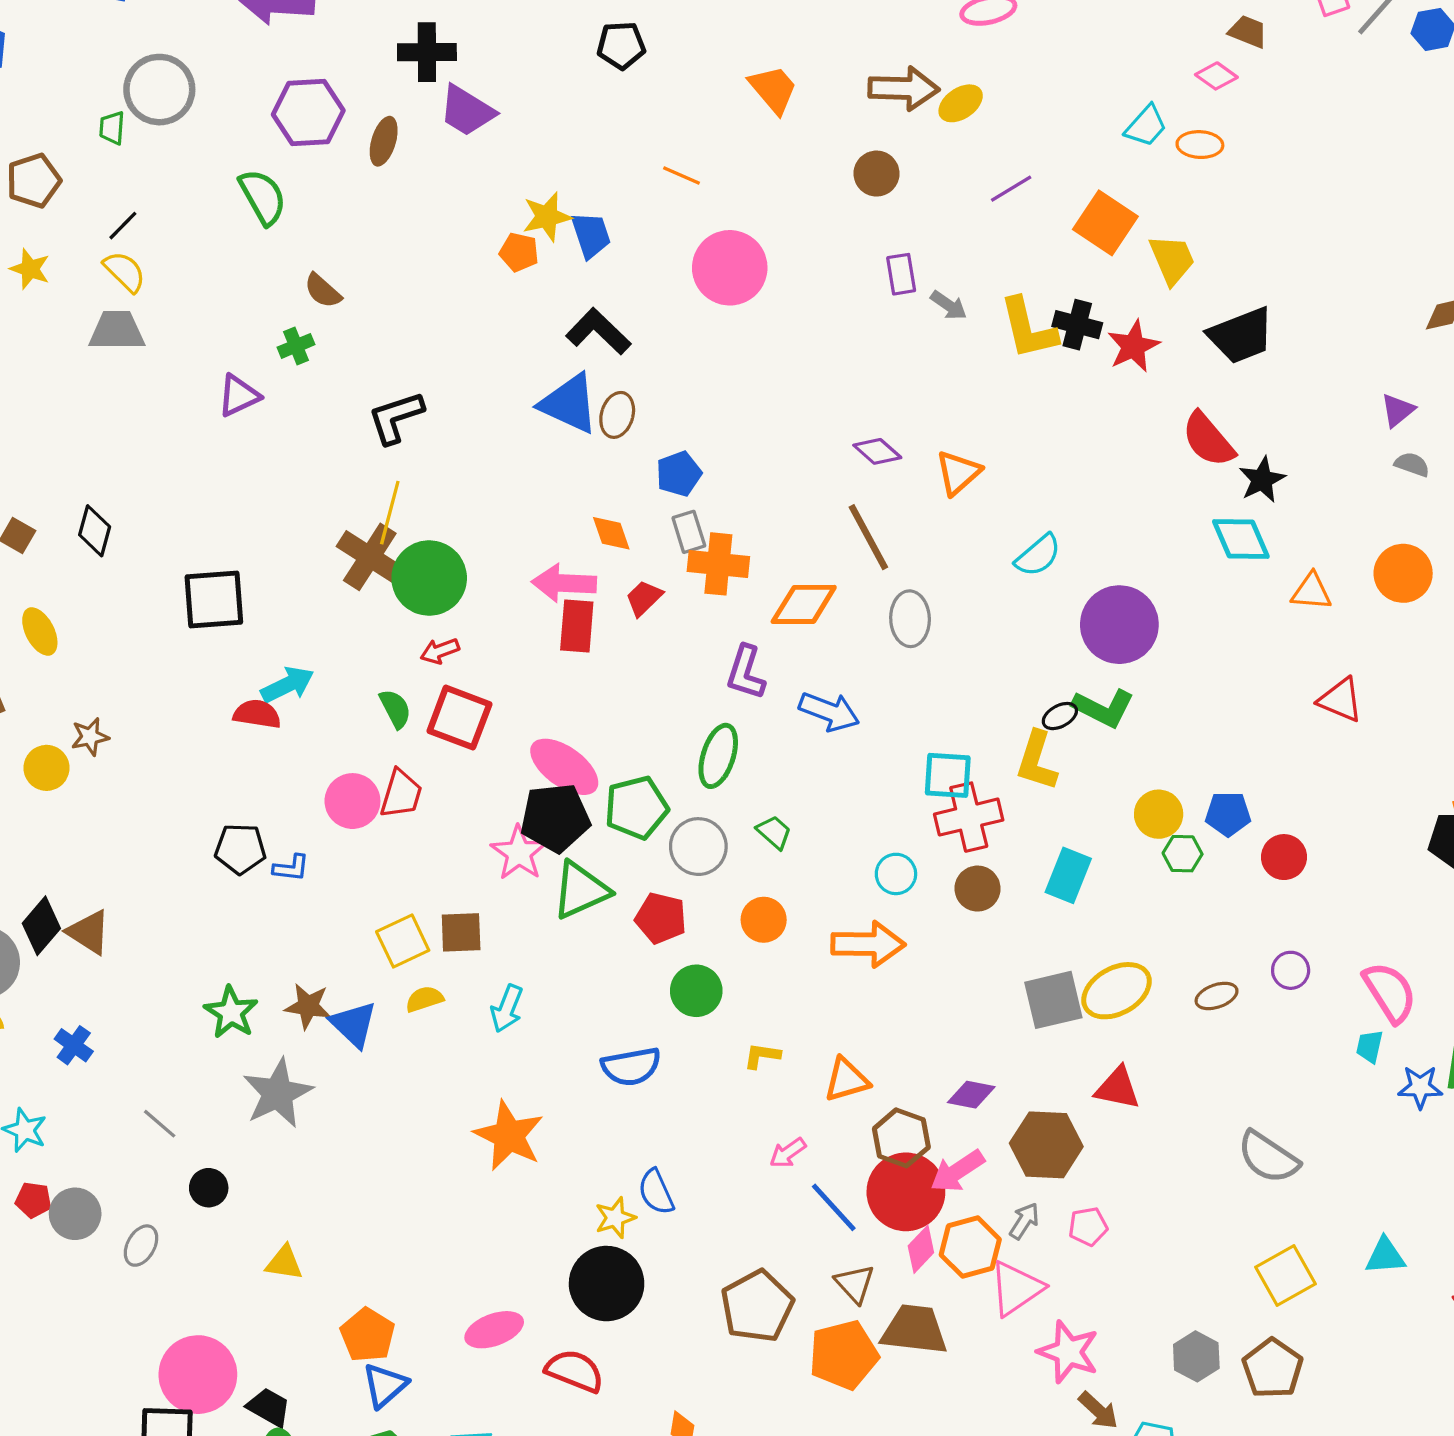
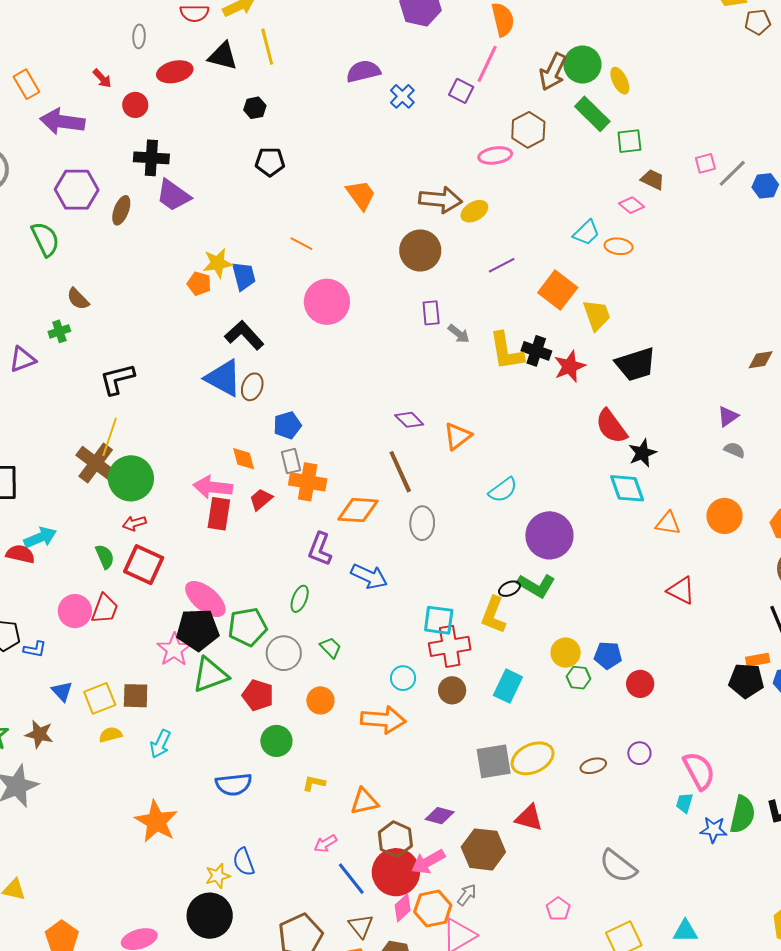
brown circle: (877, 174) -> (420, 250), size x1.5
green ellipse: (718, 756) -> (300, 599), size x0.7
blue triangle: (354, 1024) -> (62, 691), moved, size x0.7
pink pentagon: (1088, 1227) -> (558, 909), moved, turned -30

